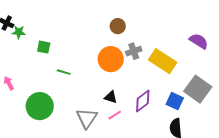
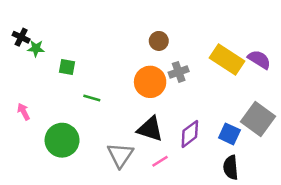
yellow rectangle: (163, 61) -> (227, 60), moved
black triangle: (111, 97) -> (150, 129), size x1.6
pink line: (115, 115) -> (160, 161), moved

